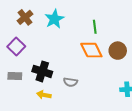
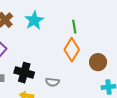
orange diamond: (91, 50) -> (72, 50), turned 60
brown circle: (118, 51) -> (98, 62), moved

